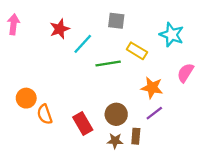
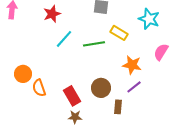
cyan line: (83, 44) -> (64, 39), moved
brown star: (115, 141) -> (75, 117), moved

